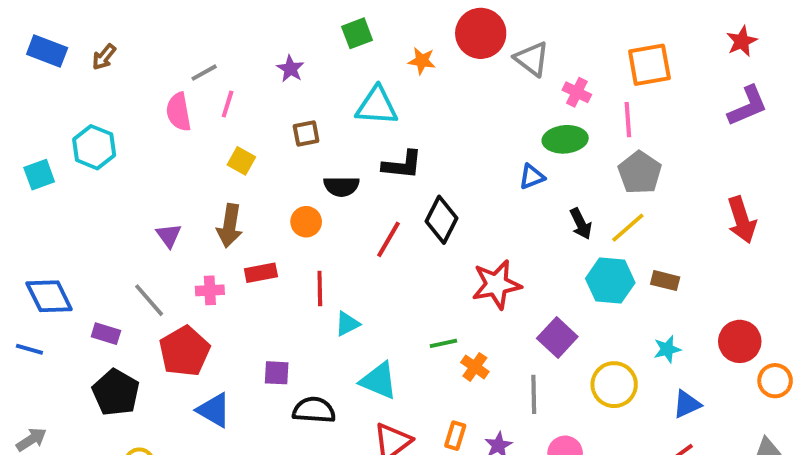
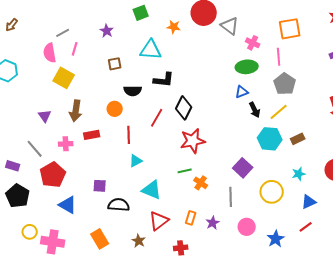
yellow square: (241, 161) -> (64, 78), moved, size x1.5
blue triangle: (532, 177) -> (242, 92), moved
brown rectangle: (665, 281) -> (298, 139), turned -40
red star: (496, 285) -> (193, 141), moved
red line: (320, 288) -> (129, 135), moved

